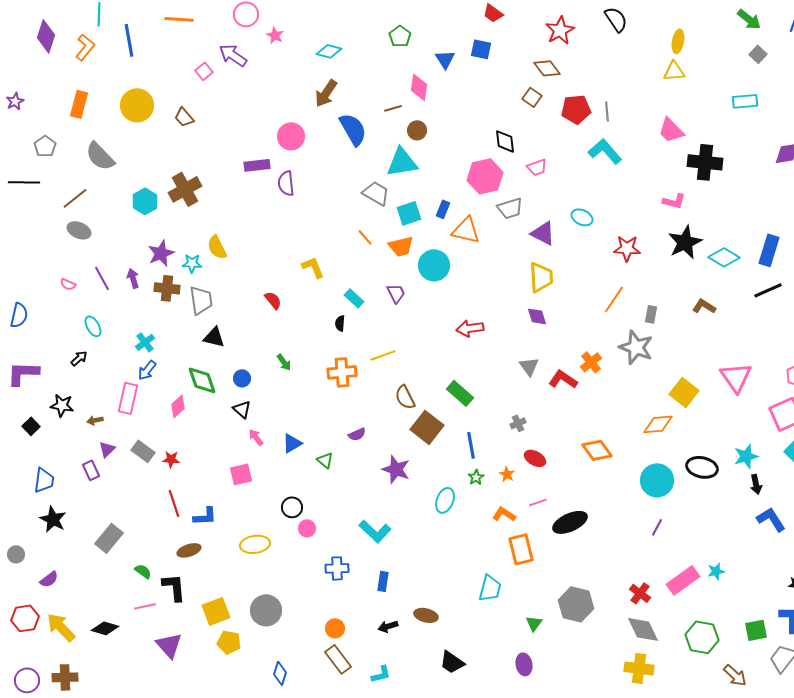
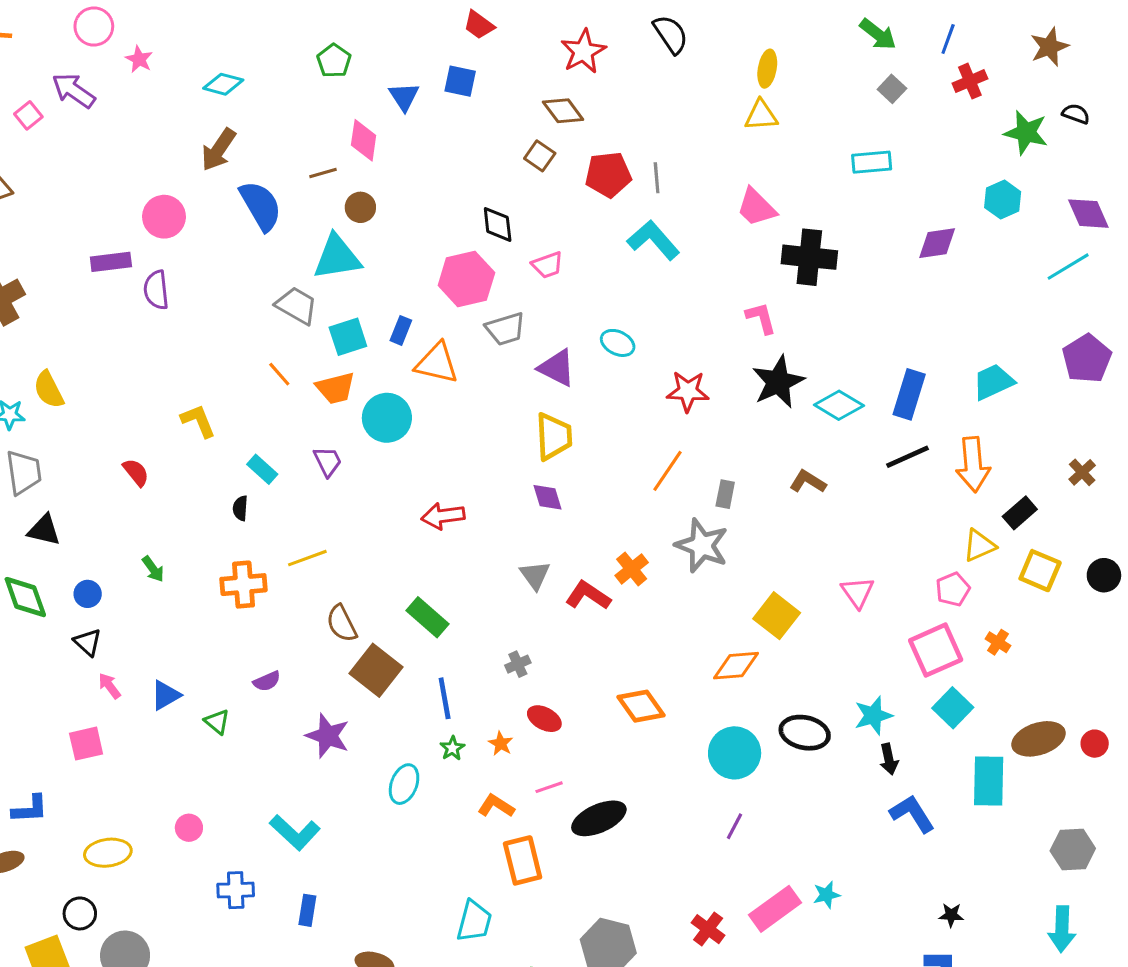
pink L-shape: (674, 201) -> (761, 318), turned -120
pink triangle: (736, 377) -> (858, 592), size x0.7
black circle: (292, 507) -> (80, 913), moved

